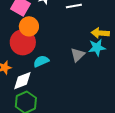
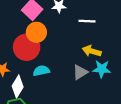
yellow arrow: (100, 33) -> (92, 51), moved
white diamond: (22, 81) -> (18, 86), turned -50

